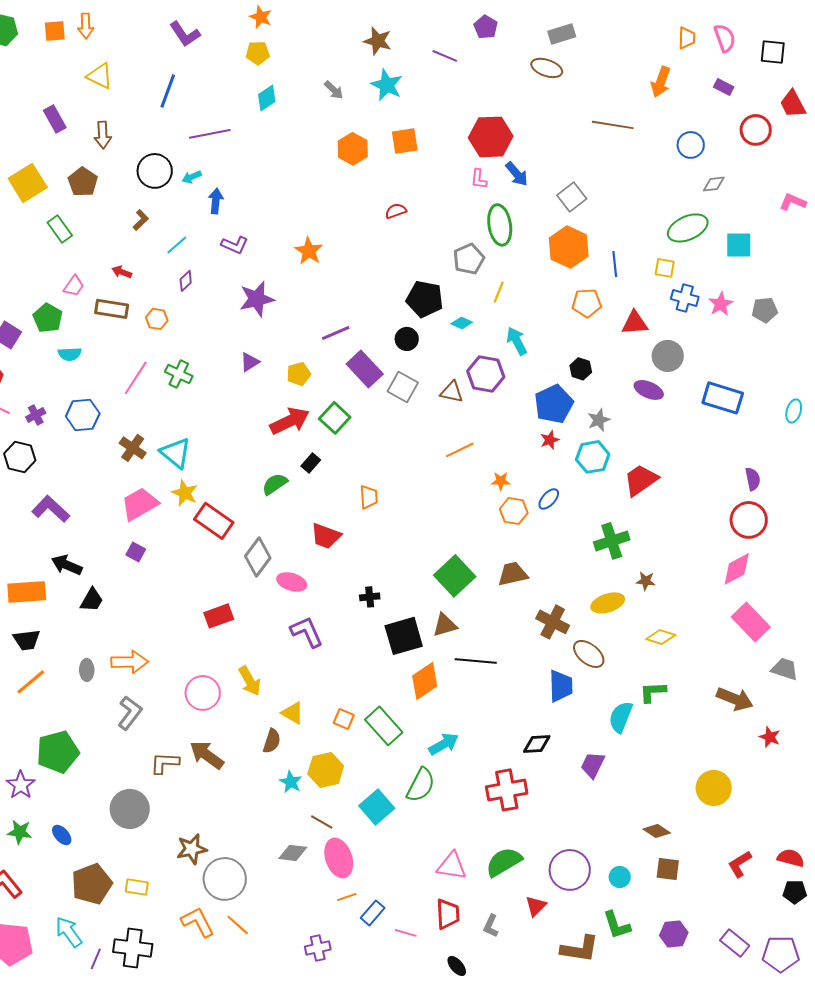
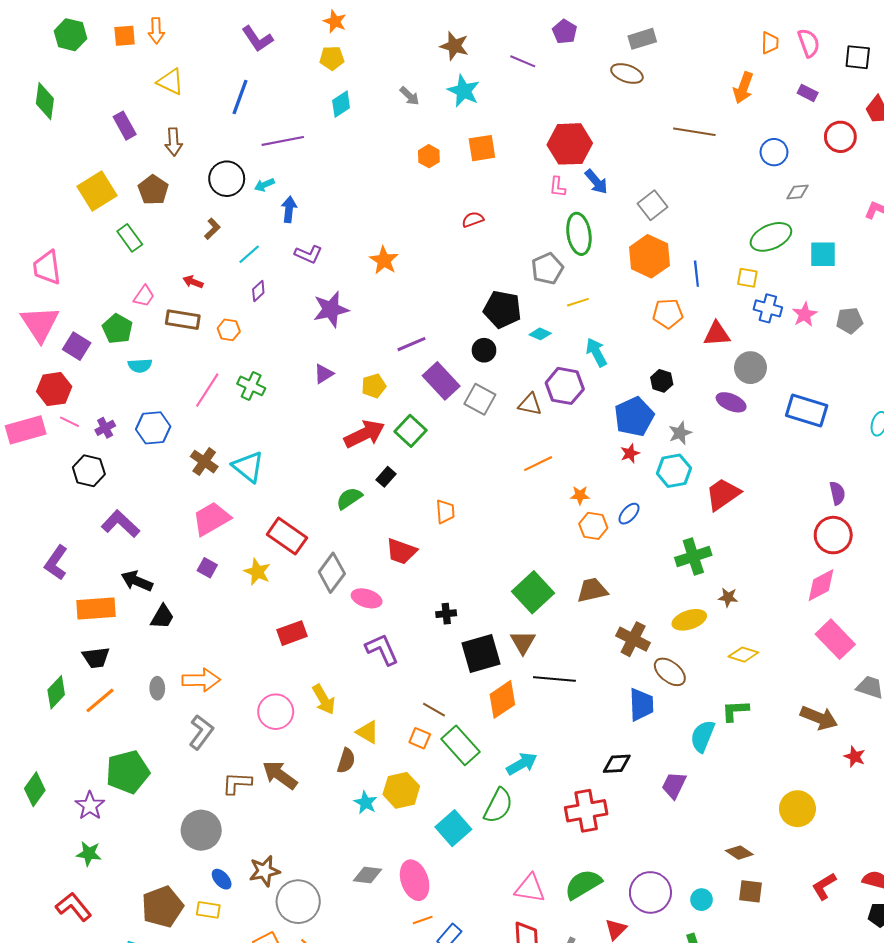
orange hexagon: (353, 149) -> (429, 156), size x0.7
yellow line: (499, 292) -> (578, 302), turned 50
yellow star: (185, 493) -> (257, 572), moved
brown triangle: (445, 625) -> (523, 642), turned -44
brown line: (322, 822) -> (434, 710), moved
blue ellipse: (62, 835) -> (222, 879), moved

